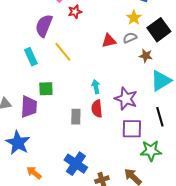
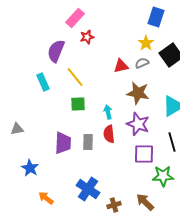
brown star: (146, 56) -> (138, 93), moved, size x1.6
green square: (46, 89) -> (78, 104), moved
purple trapezoid: (29, 107) -> (63, 143), moved
blue star: (18, 143) -> (30, 168), size x0.7

